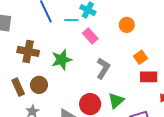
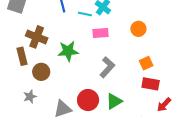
pink rectangle: (90, 36) -> (101, 33), turned -63
brown rectangle: (18, 87) -> (22, 56), moved

